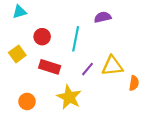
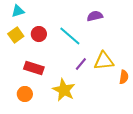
cyan line: (76, 39) -> (70, 36), turned -60
yellow square: (17, 54) -> (16, 35), moved
red rectangle: (50, 67) -> (34, 68), moved

